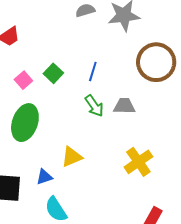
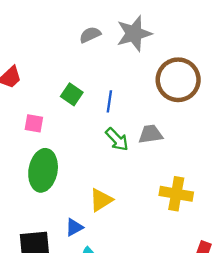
green square: (53, 73) -> (72, 94), moved
pink square: (23, 80) -> (34, 123), turned -30
yellow cross: (138, 162) -> (176, 194), turned -36

